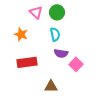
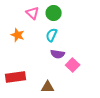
cyan semicircle: (55, 34) -> (52, 35), turned -144
red rectangle: (27, 62) -> (16, 77), moved

